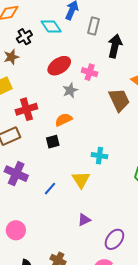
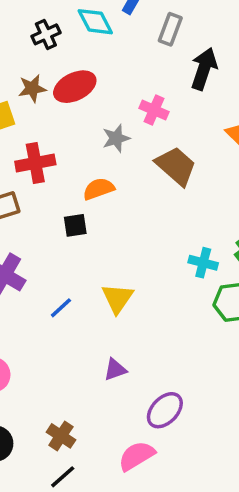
brown star: (11, 57) -> (32, 88), moved
red ellipse: (59, 66) -> (75, 87), moved
brown trapezoid: (119, 100) -> (176, 166), moved, turned -30
cyan cross: (99, 156) -> (203, 263), moved

